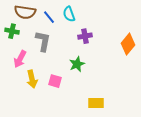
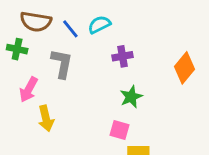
cyan semicircle: (69, 14) -> (99, 25), turned 84
green star: (77, 64) -> (131, 97), moved
pink square: (55, 81) -> (120, 130), moved

